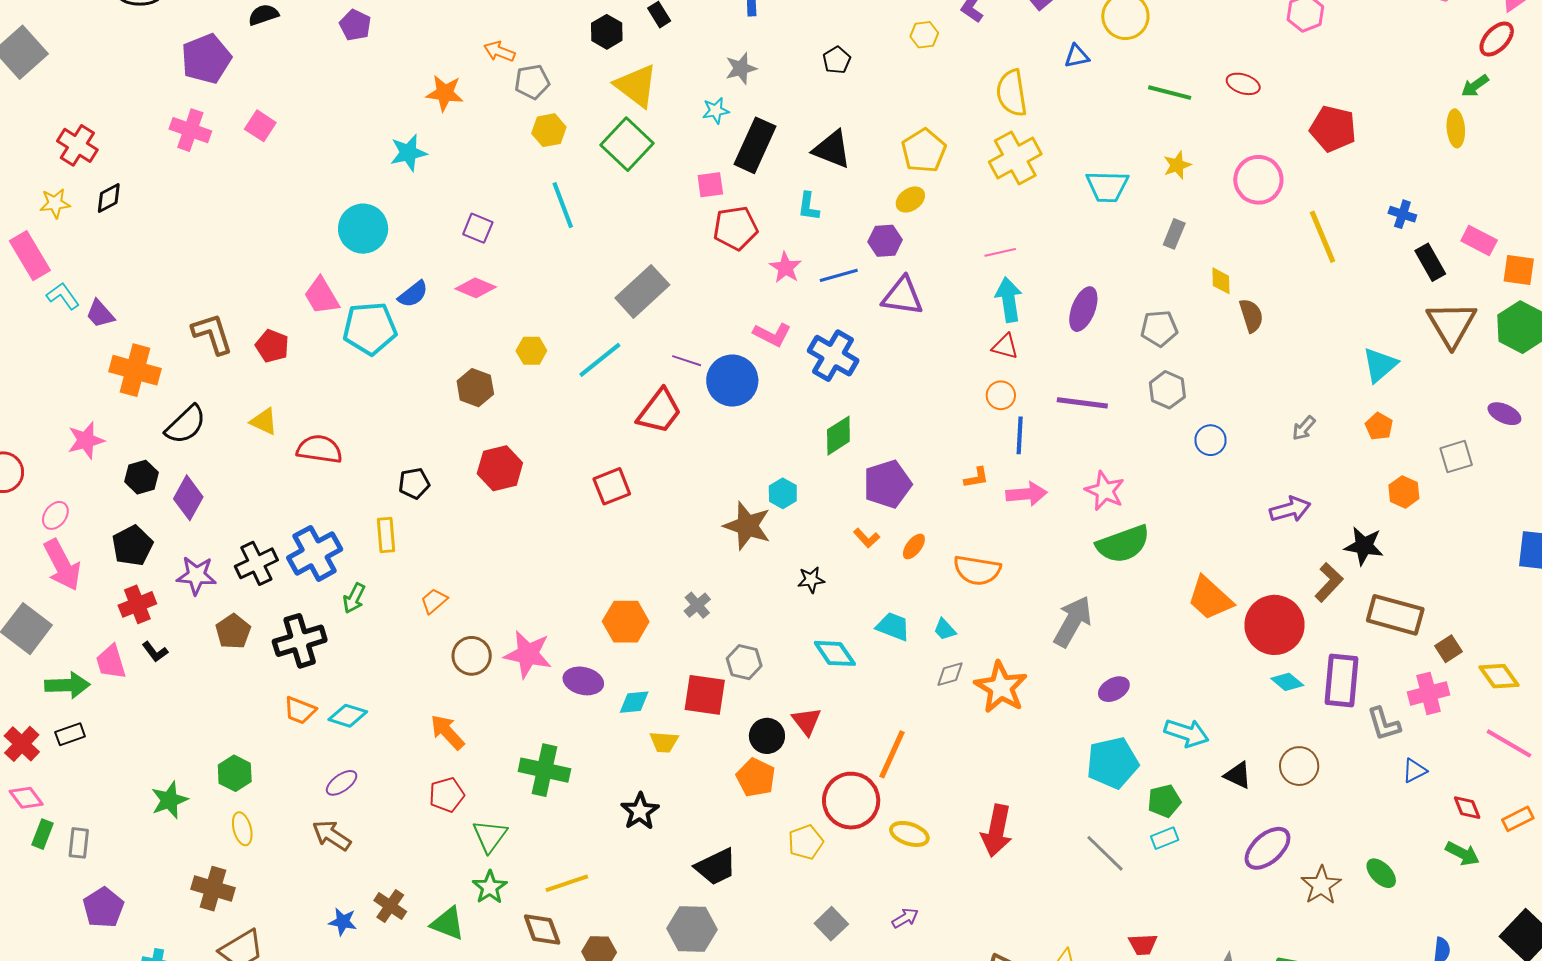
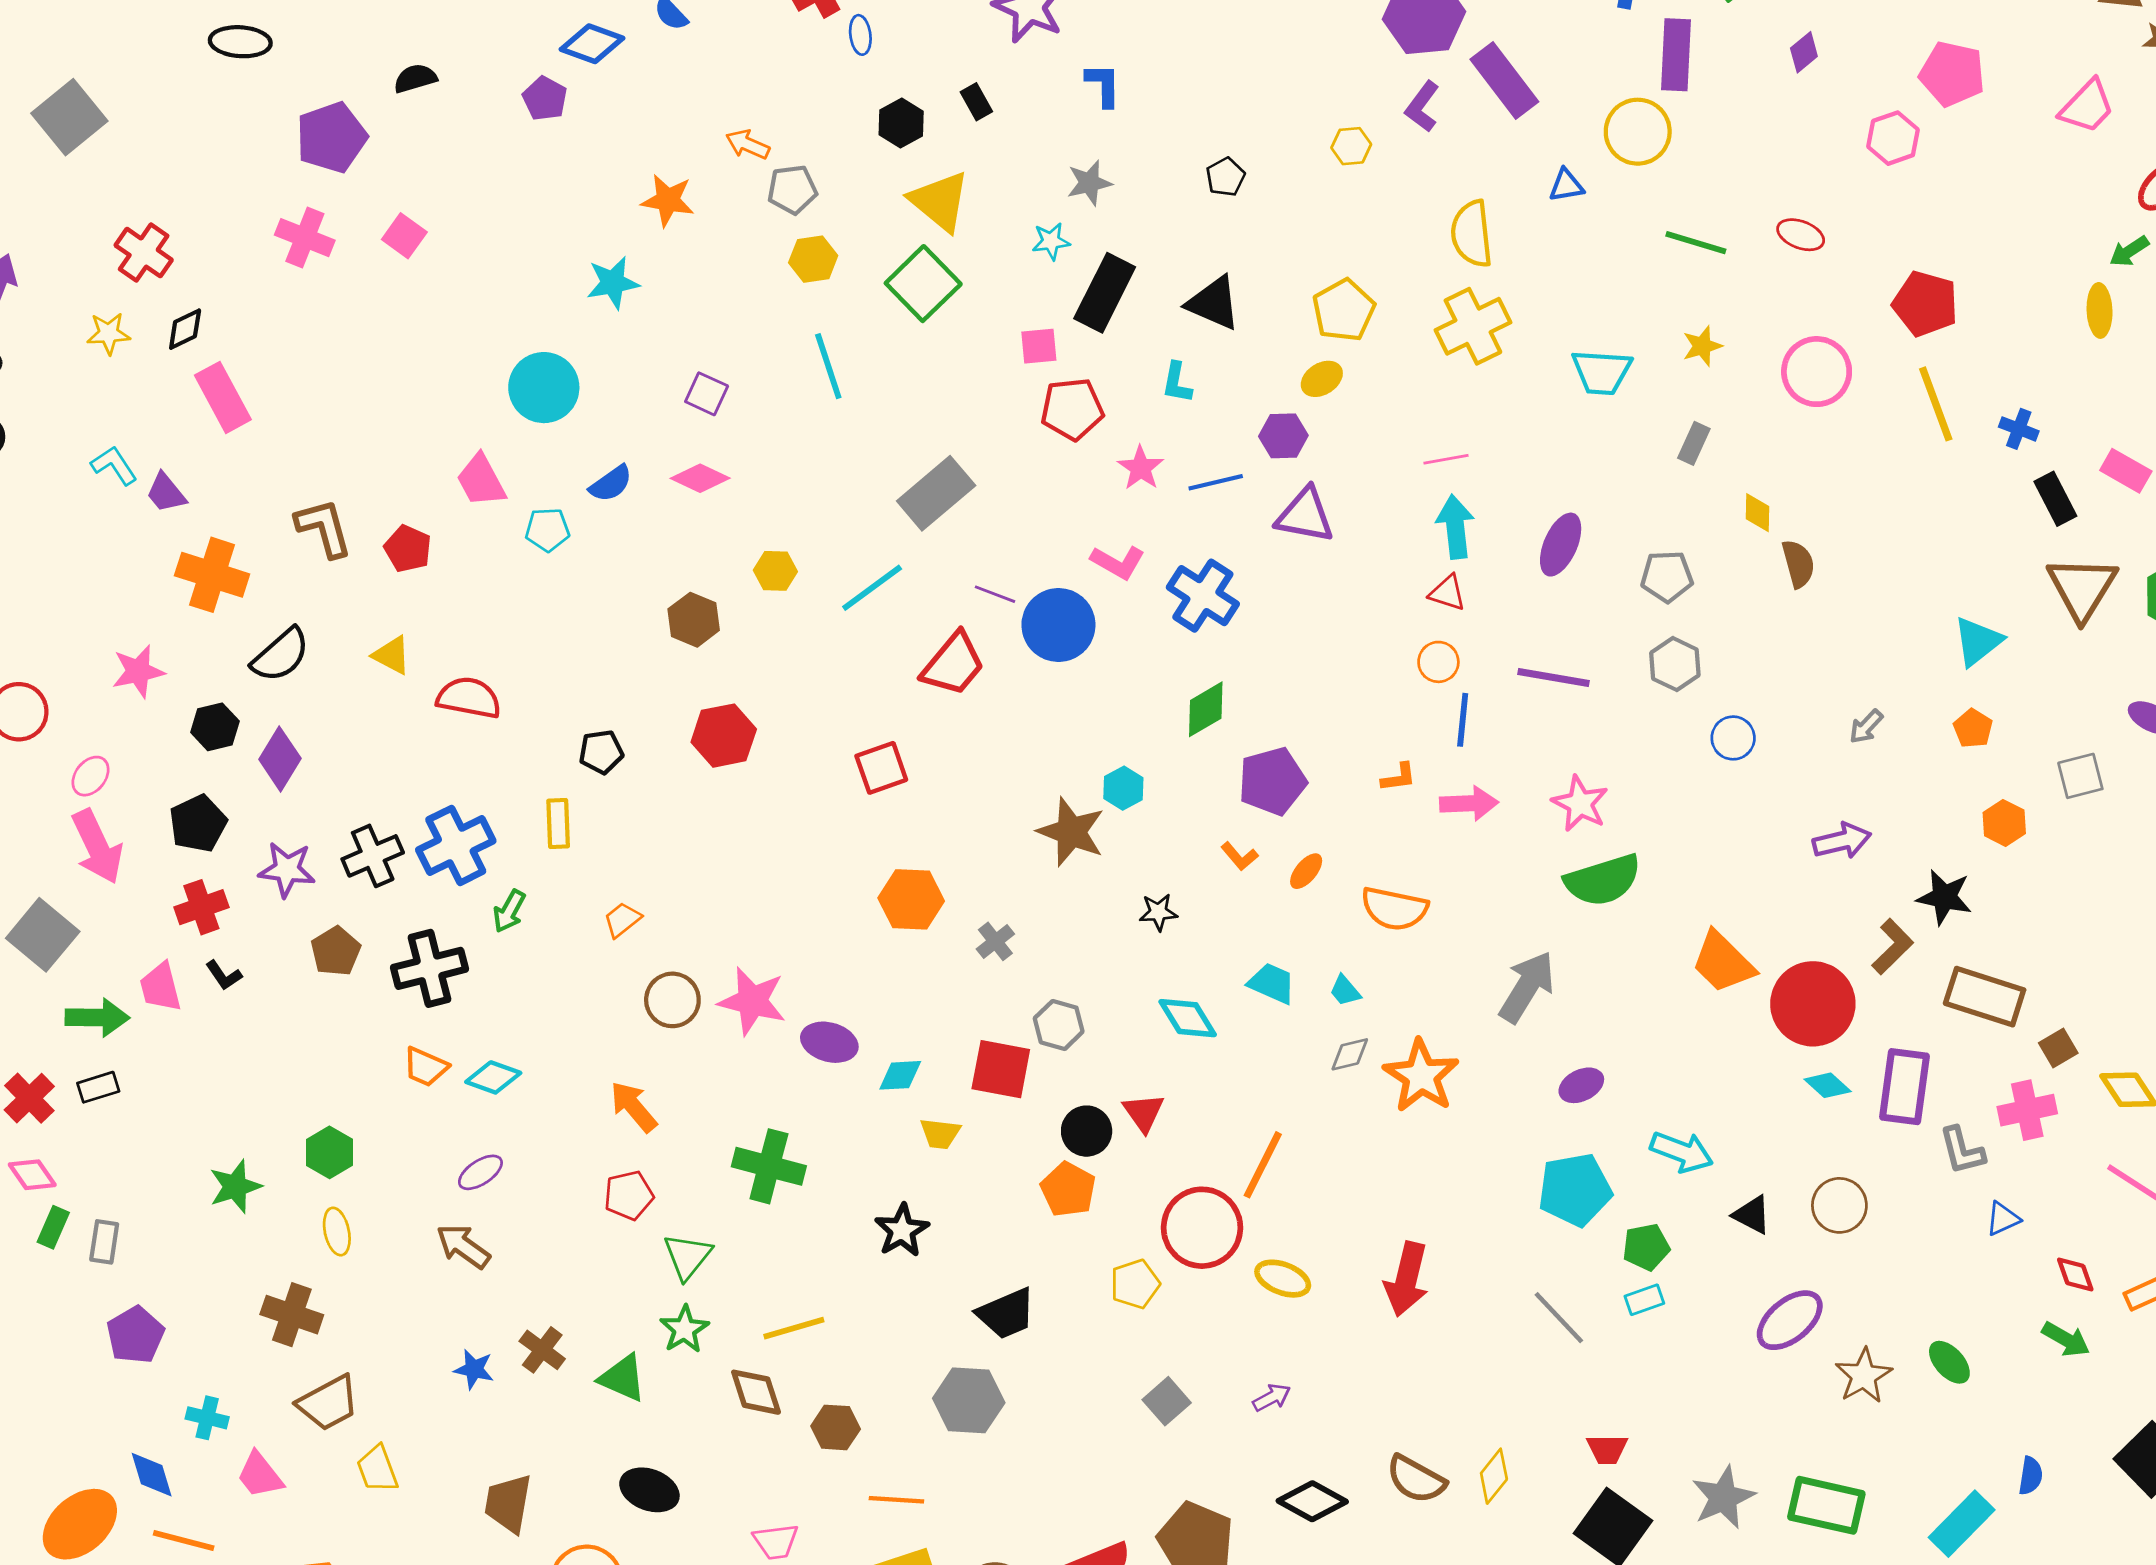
yellow line: (1323, 237) -> (1936, 404), moved
pink rectangle: (30, 256) -> (223, 397), moved
cyan pentagon: (370, 328) -> (547, 530), size x0.6
orange hexagon: (626, 622) -> (911, 899), moved

